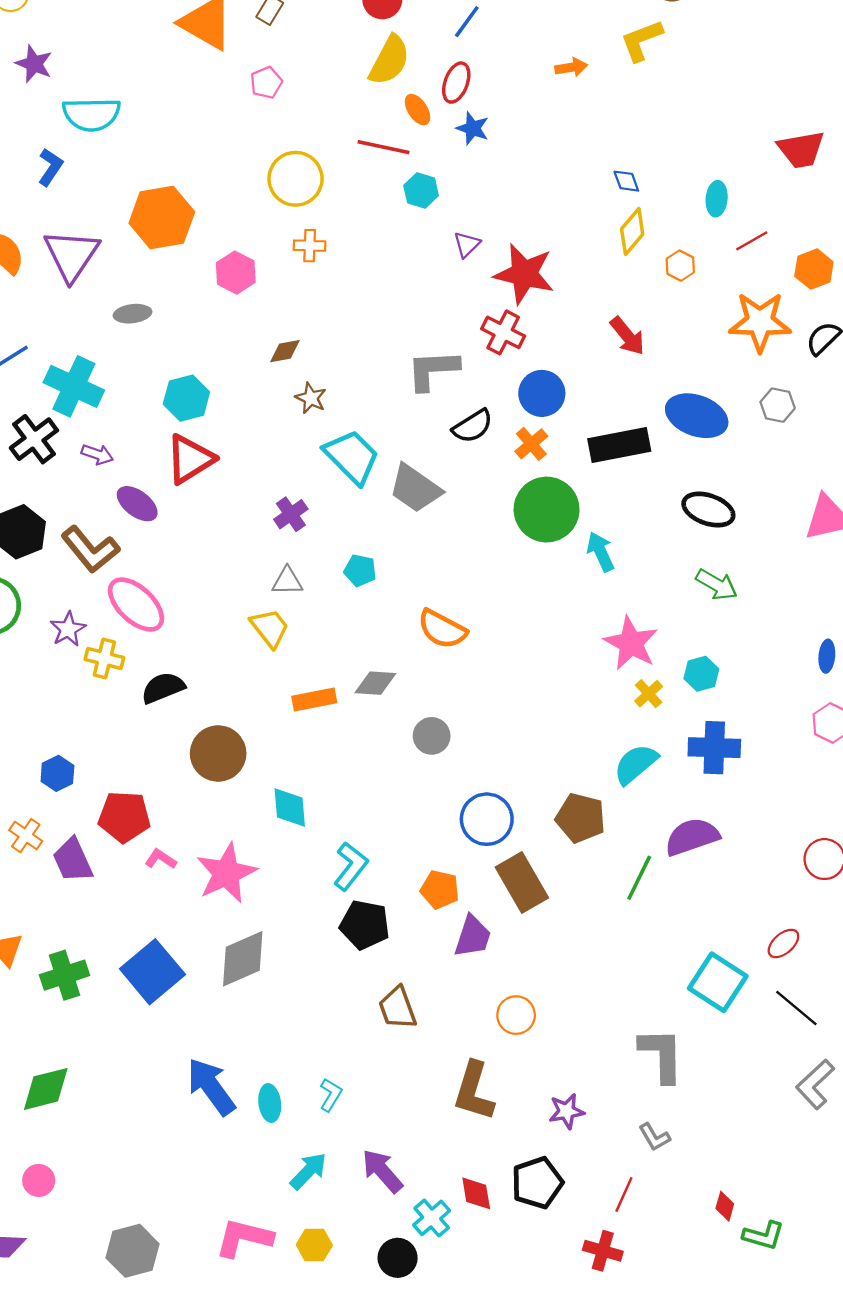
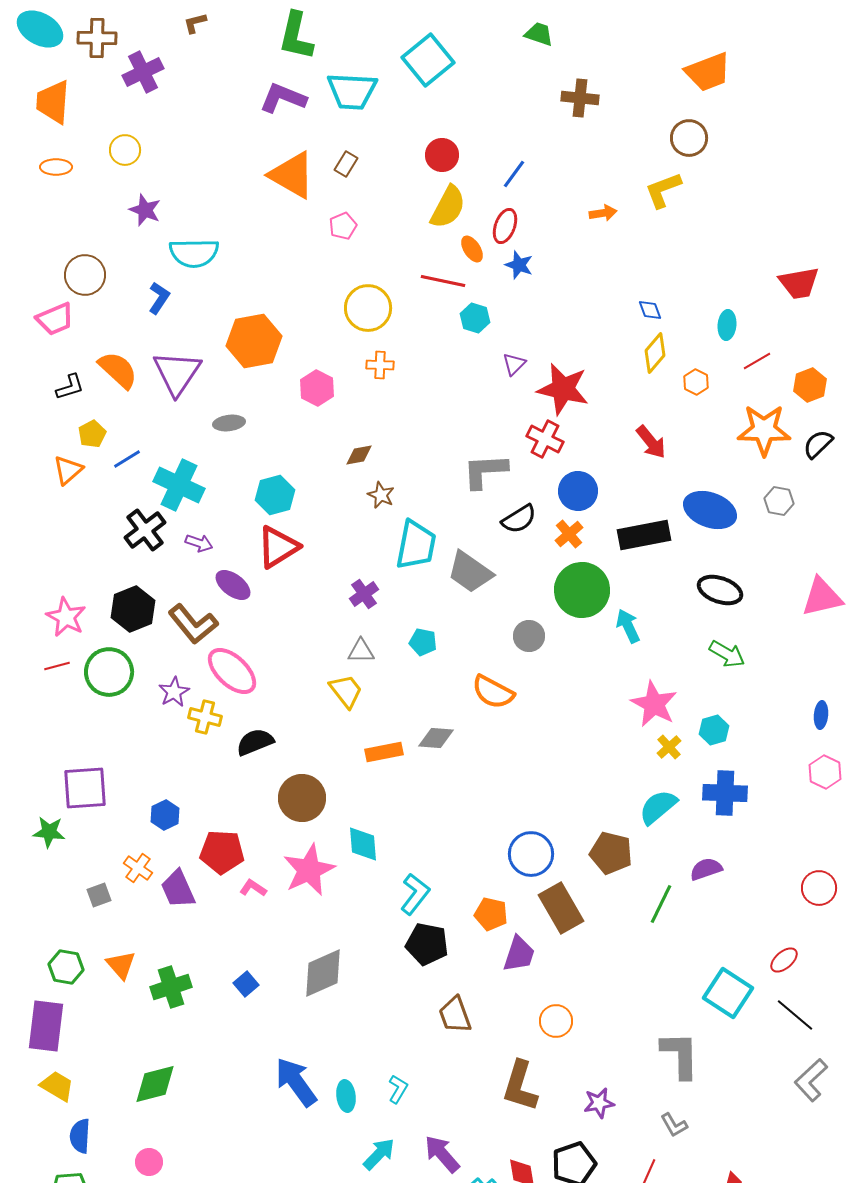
cyan trapezoid: (352, 457) -> (416, 545), turned 56
gray circle: (432, 736) -> (529, 636), moved
purple semicircle: (692, 837) -> (706, 869), size x0.7
pink star: (226, 873) -> (309, 870), moved
blue square: (152, 972) -> (246, 984), size x0.5

